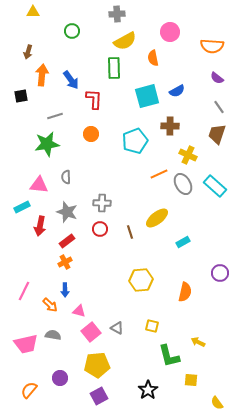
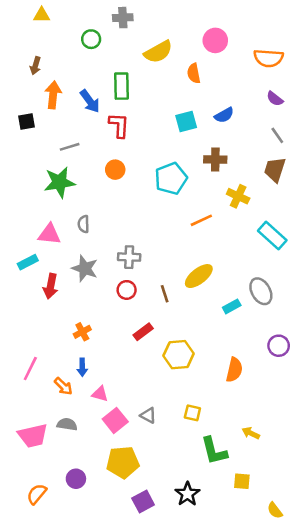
gray cross: (117, 14) -> (123, 18), moved
green rectangle: (114, 68) -> (122, 86), moved
cyan square: (147, 96) -> (186, 121), size x0.7
gray ellipse: (183, 184) -> (261, 291), moved
red rectangle: (67, 241) -> (143, 332), moved
purple square: (99, 396) -> (143, 502), moved

